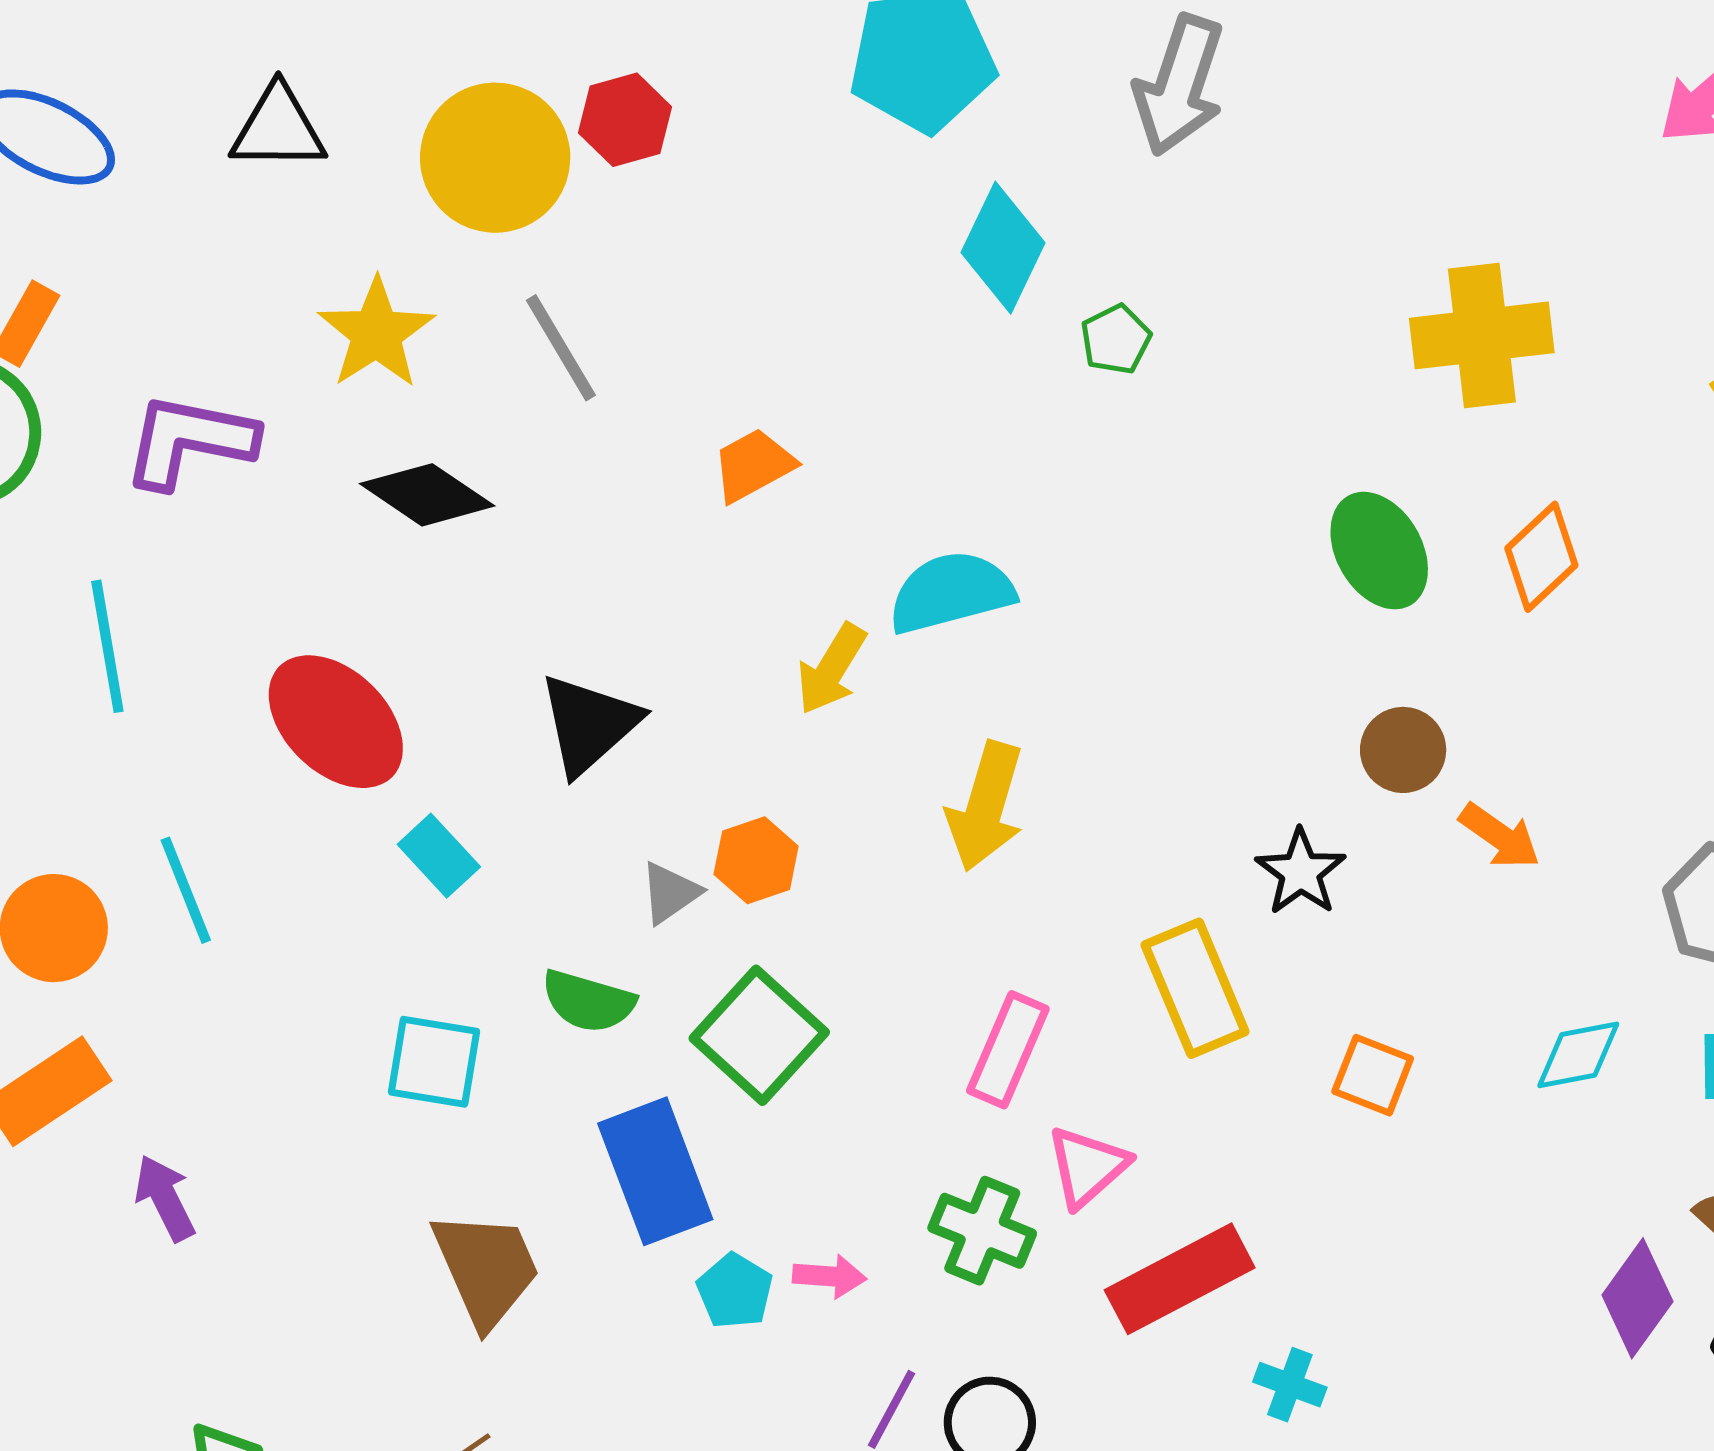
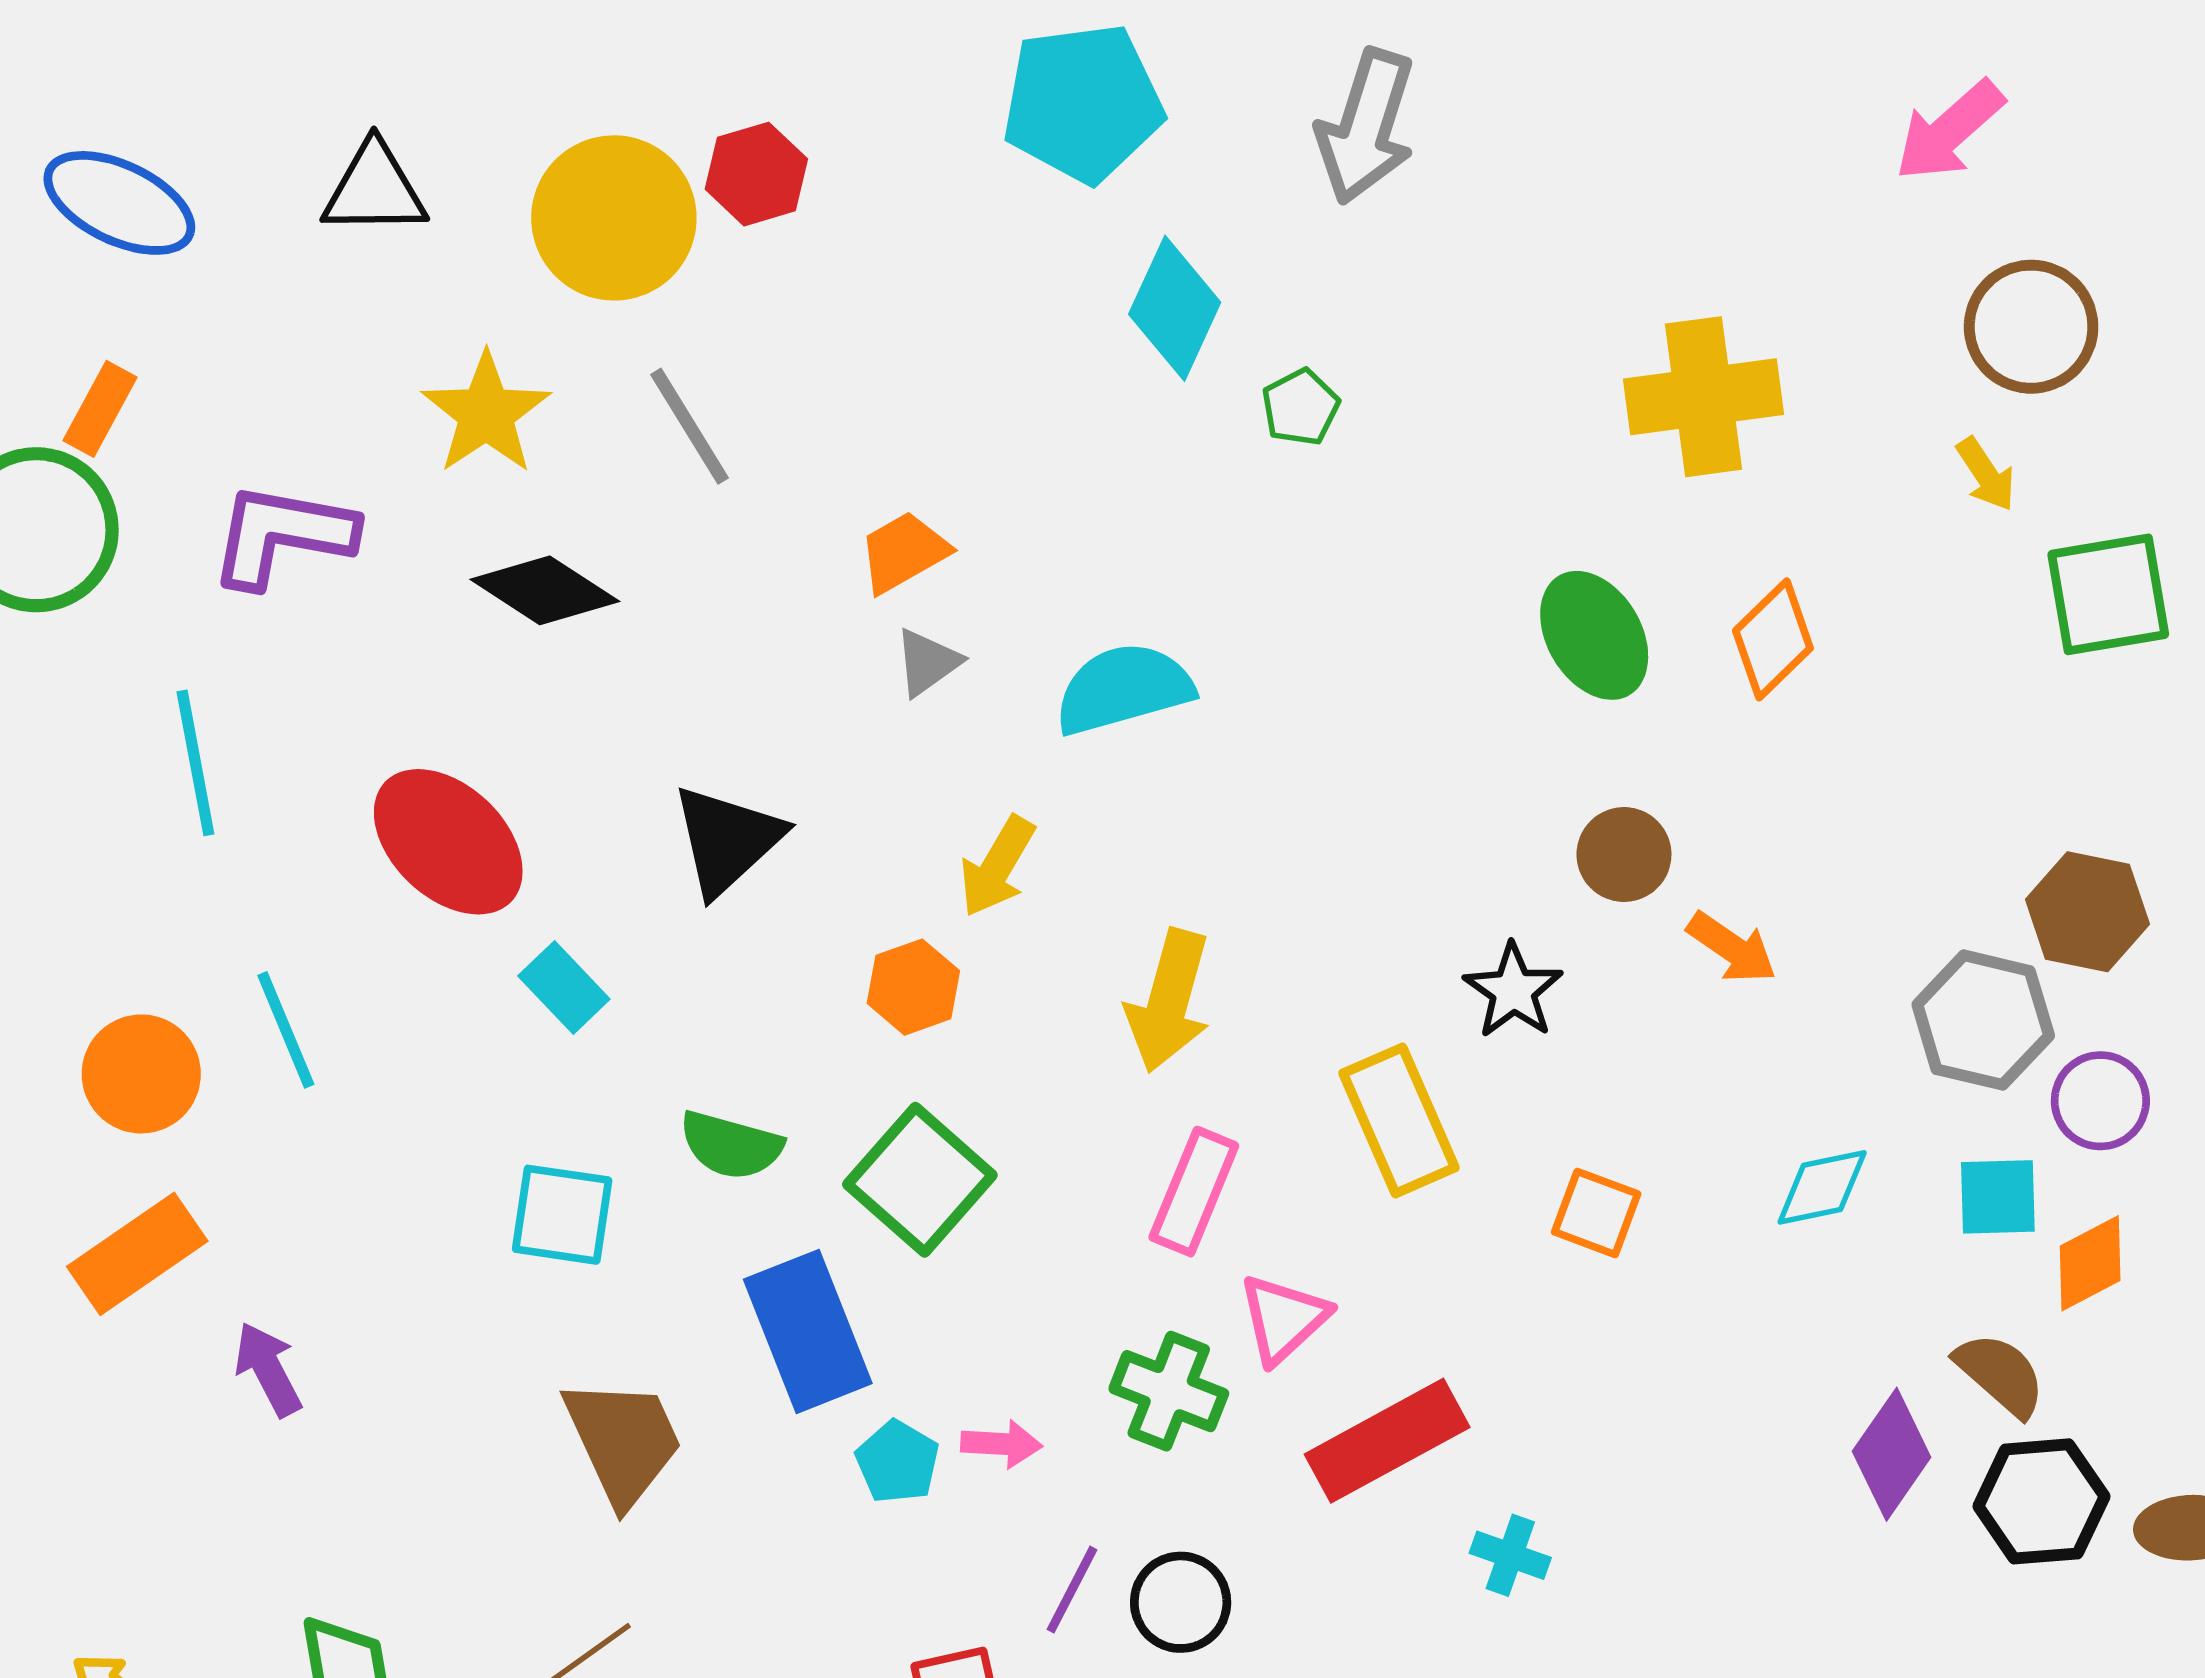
yellow arrow: (831, 669) -> (997, 866), moved
yellow arrow: (986, 806) -> (1169, 1001), moved
gray triangle: (670, 893) -> (927, 662), moved

